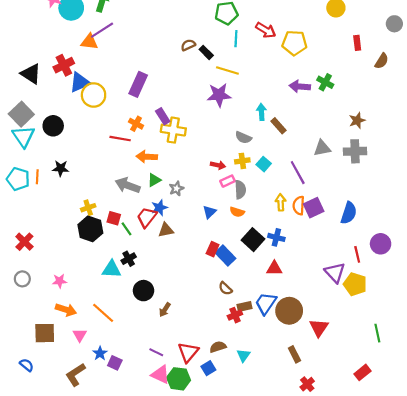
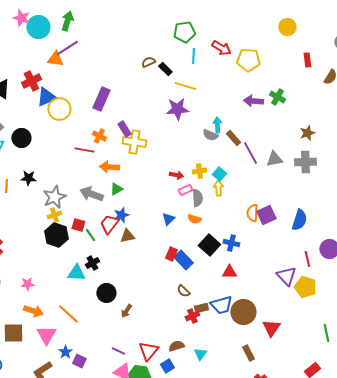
gray semicircle: (243, 138) -> (210, 135), moved
purple line: (298, 173) -> (250, 153), moved
gray star: (176, 189) -> (54, 197), moved, size x1.6
yellow arrow: (281, 202) -> (218, 188), moved
blue trapezoid: (266, 303) -> (221, 305), turned -140
pink triangle: (80, 335) -> (46, 335), size x1.5

